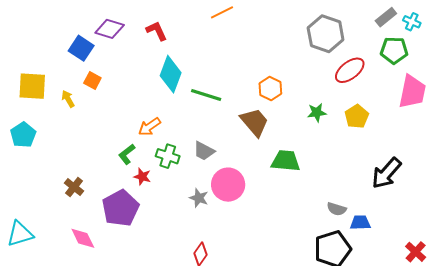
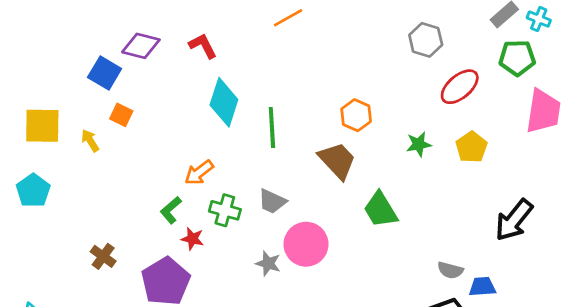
gray hexagon: (326, 34) -> (426, 40), size x0.7
green line: (206, 95) -> (272, 128), turned 72
green trapezoid: (286, 161) -> (380, 210), turned -124

